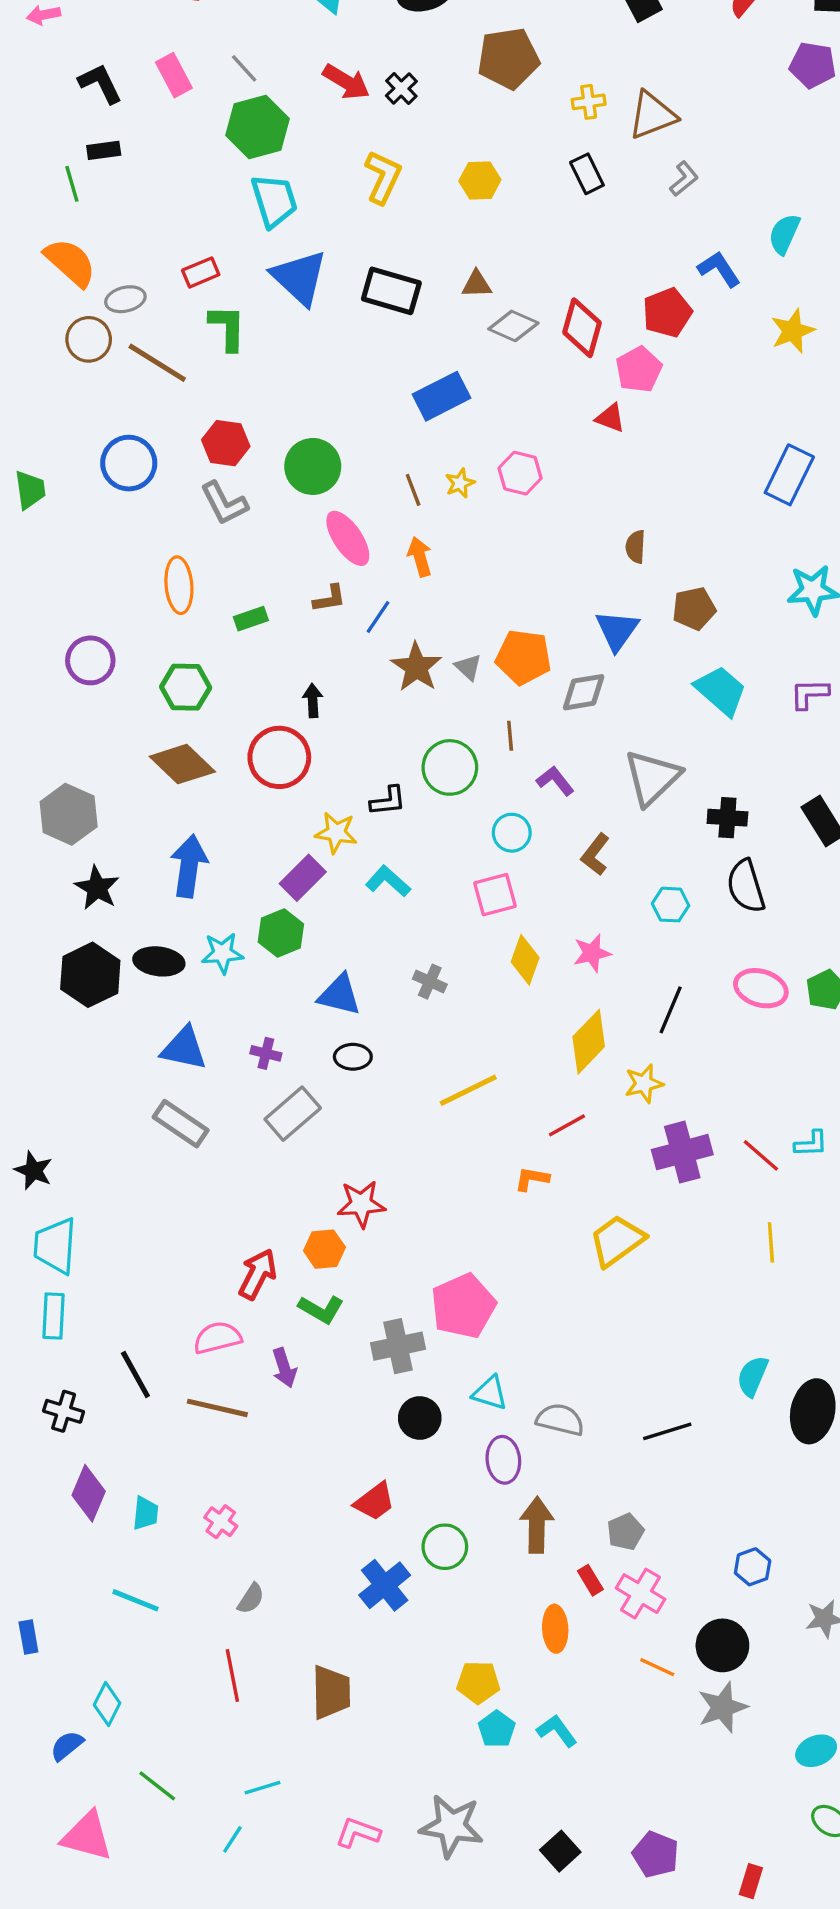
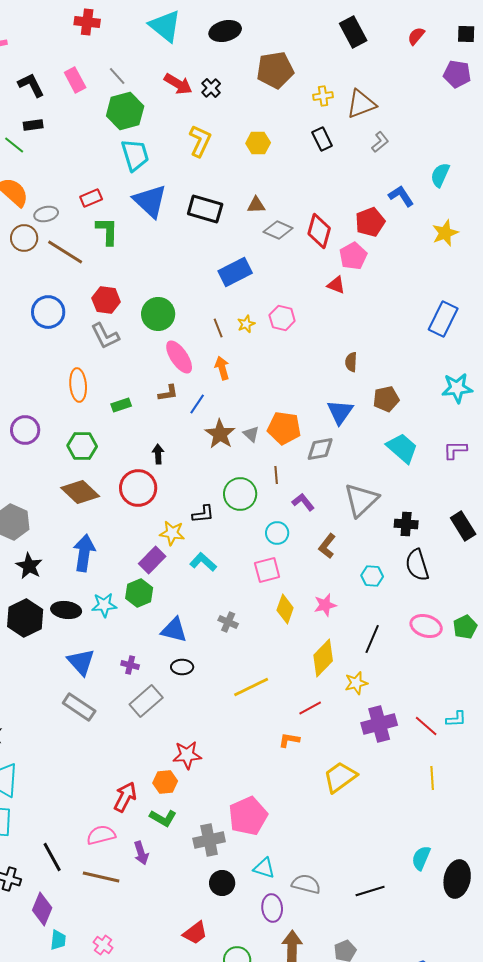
green line: (72, 184) -> (14, 145), turned -35
blue triangle: (184, 1048) -> (81, 662), turned 36
purple diamond: (89, 1493) -> (42, 909), moved

